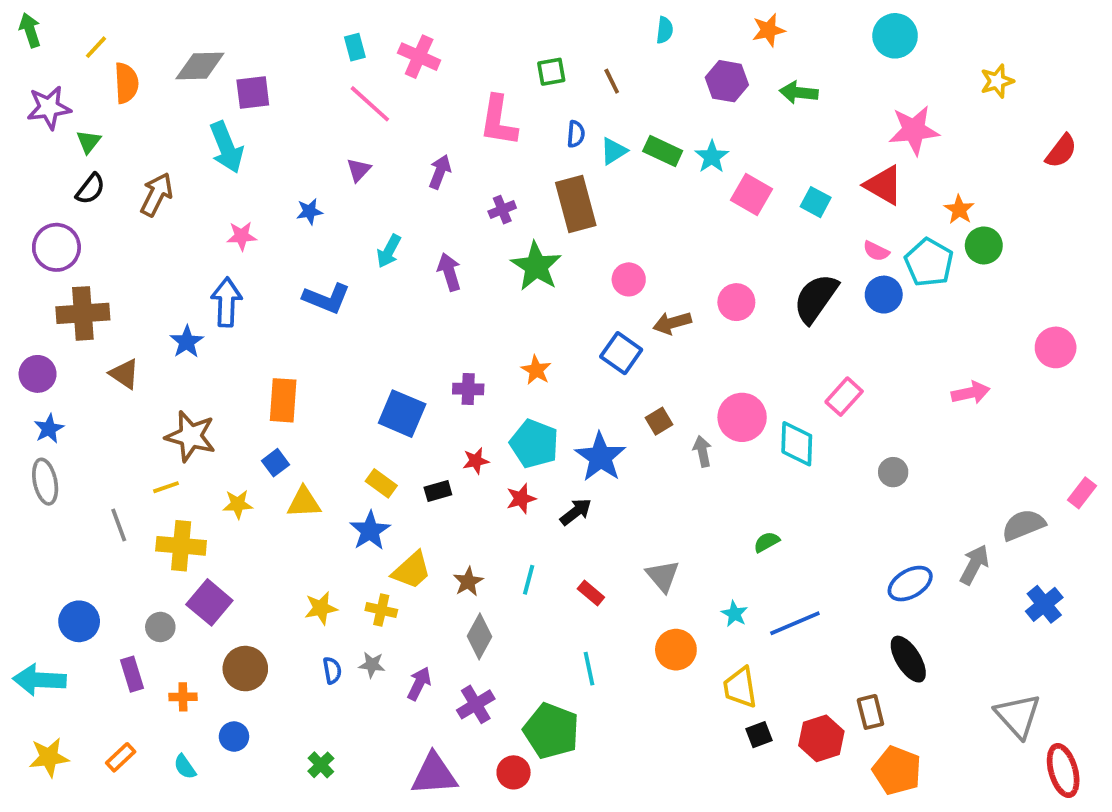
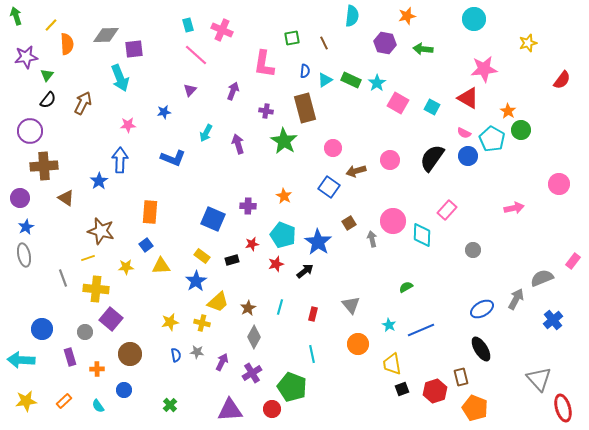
cyan semicircle: (665, 30) -> (352, 16), size x1.5
purple cross: (502, 210) -> (266, 111), turned 32
red rectangle: (591, 593) -> (313, 314), turned 64

